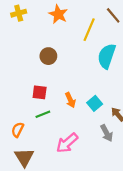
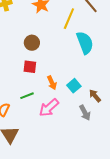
cyan semicircle: (107, 56) -> (85, 43), turned 140
red square: (40, 92) -> (30, 67), moved
pink arrow: (67, 143) -> (49, 108), moved

